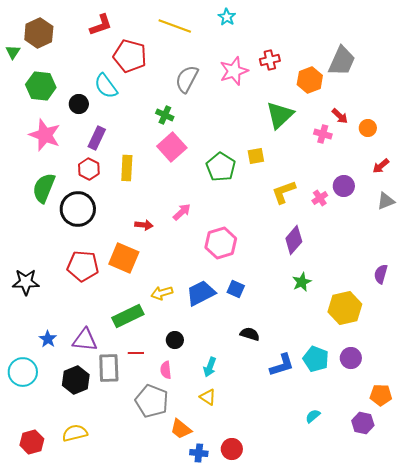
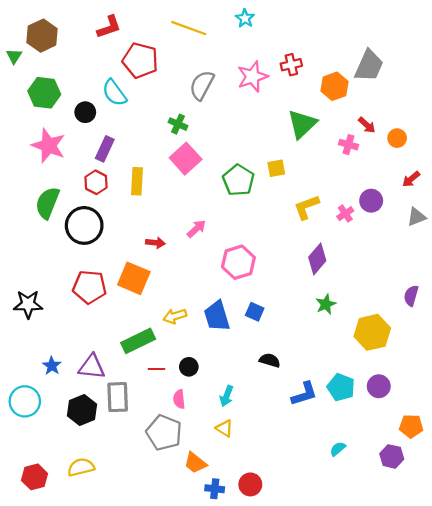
blue trapezoid: (201, 293) -> (217, 316), turned -80
red line: (136, 353) -> (156, 369), moved

